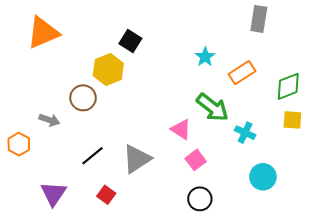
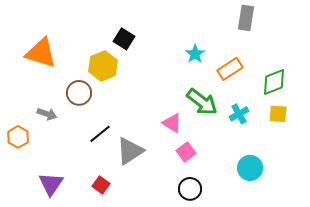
orange triangle: (43, 33) -> (41, 53), moved, turned 40
cyan cross: (245, 133) -> (239, 114), moved, turned 36
black line: (92, 156) -> (100, 134), moved

